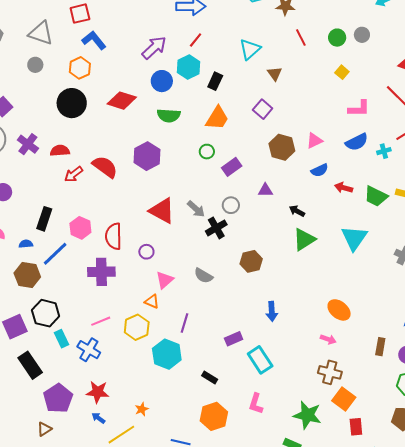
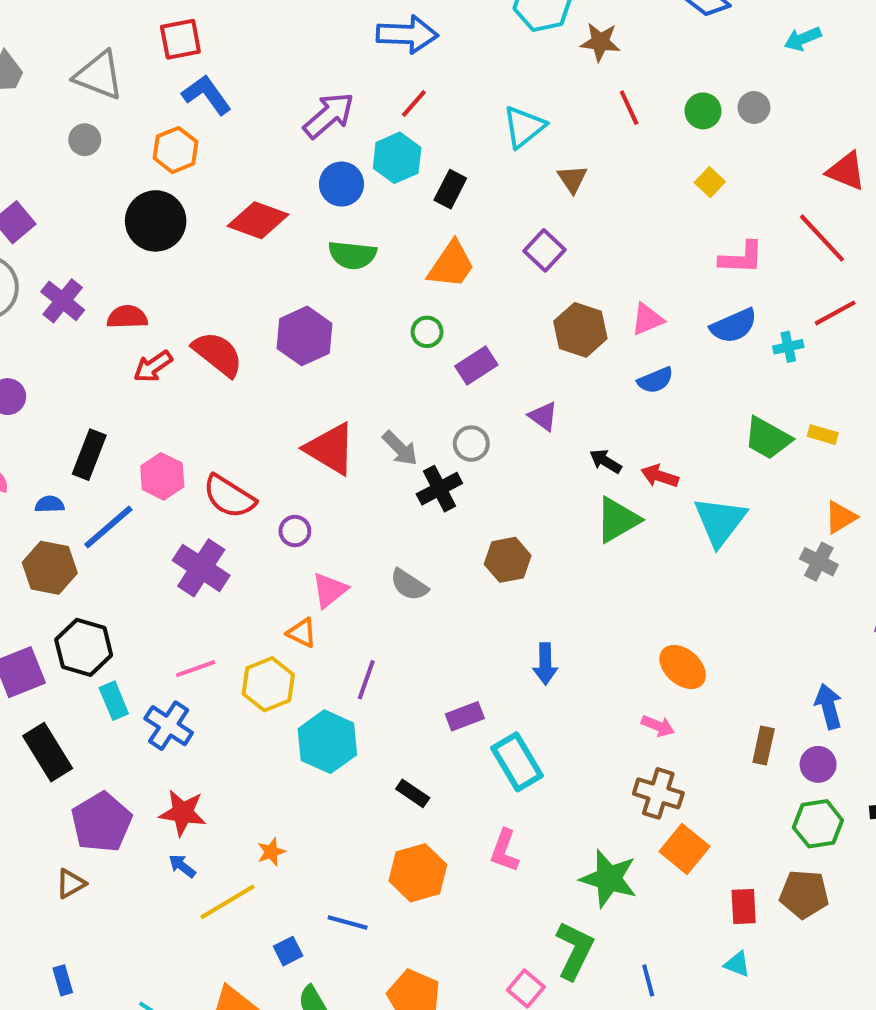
red arrow: (344, 188) -> (660, 476), moved
purple triangle: (265, 190) -> (543, 416), turned 35
red semicircle: (114, 236) -> (229, 496), turned -60
purple cross: (101, 272) -> (201, 568), turned 32
red rectangle: (356, 427) -> (744, 906), moved

